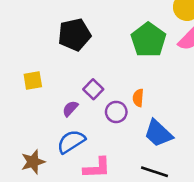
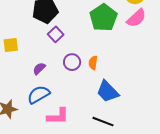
purple square: (93, 89) -> (56, 34), moved
purple circle: (116, 112) -> (72, 62), moved

